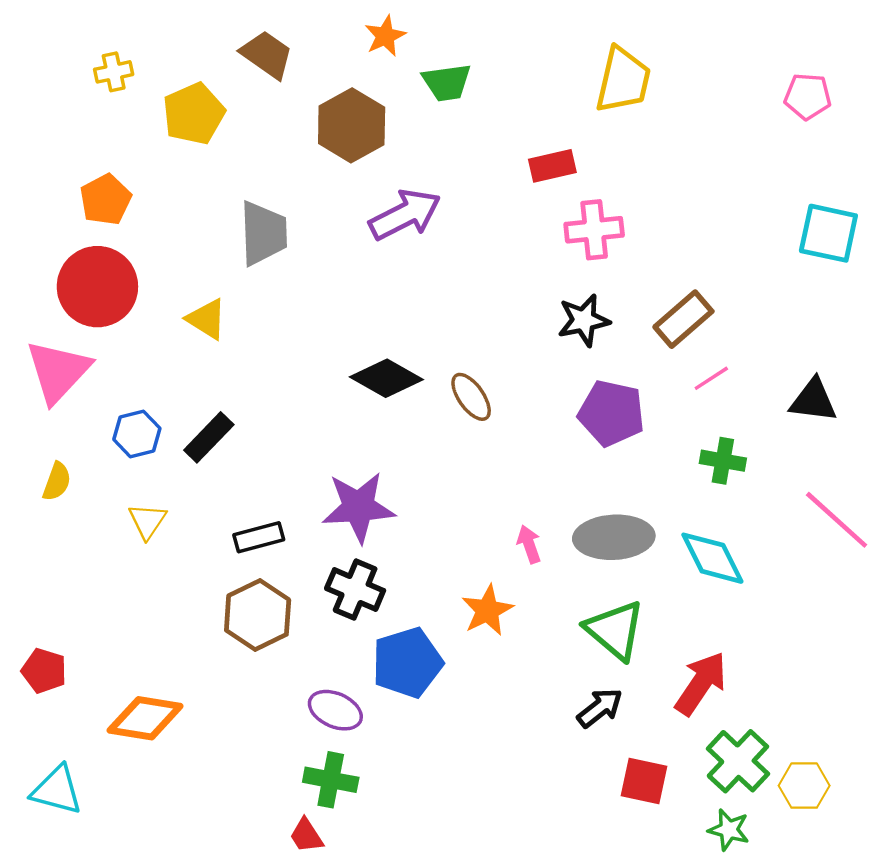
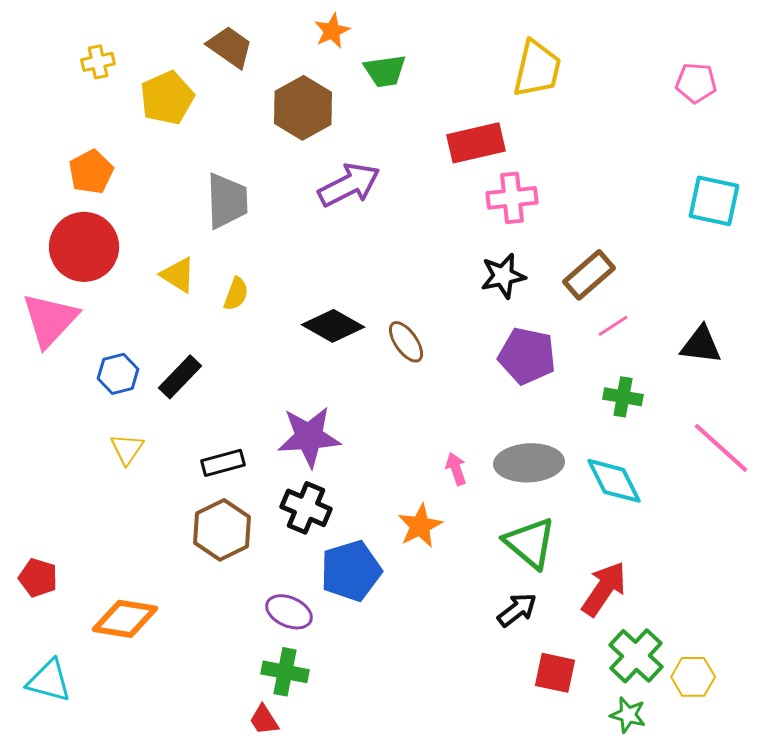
red rectangle: (552, 166) -> (476, 143), size x1.4
yellow semicircle: (57, 482) -> (236, 294), moved

